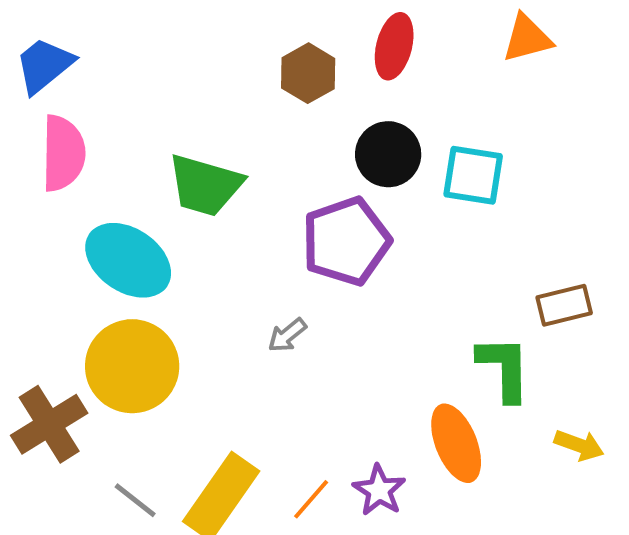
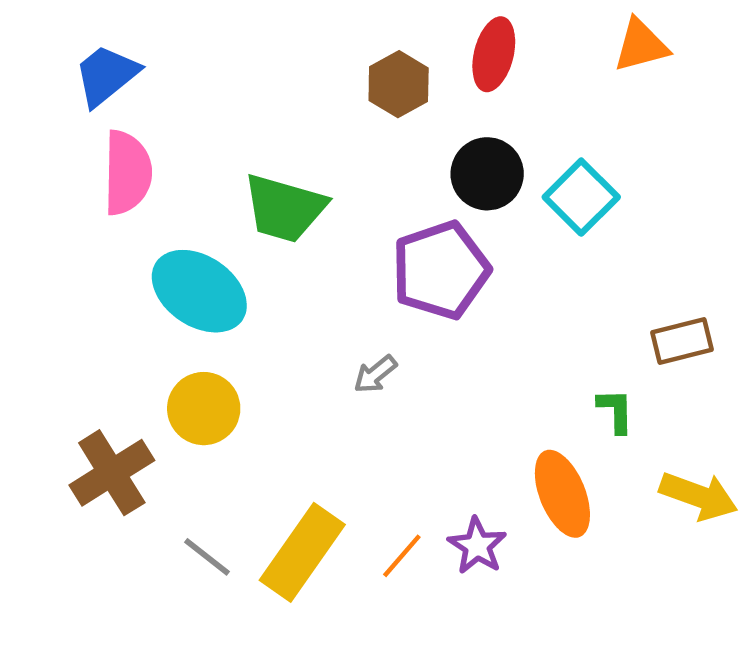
cyan square: (473, 175) -> (581, 197), turned 36
yellow circle: (132, 366) -> (204, 409), size x0.7
green L-shape: (504, 368) -> (616, 411), size x0.6
yellow arrow: (579, 445) -> (699, 496), size x1.4

